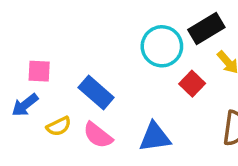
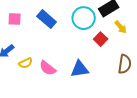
pink square: (39, 71) -> (15, 19), moved
blue rectangle: (96, 93) -> (47, 19), moved

